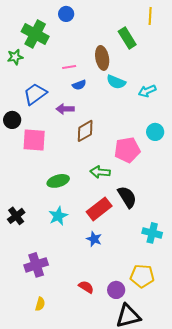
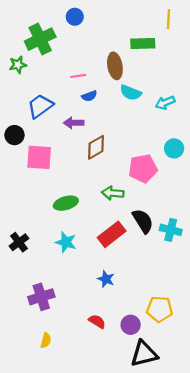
green cross: (35, 34) -> (40, 39), turned 36
green rectangle: (127, 38) -> (143, 44), turned -60
cyan star: (58, 216) -> (66, 242), turned -30
cyan cross: (152, 233) -> (171, 230), moved
blue star: (94, 239) -> (106, 279), moved

